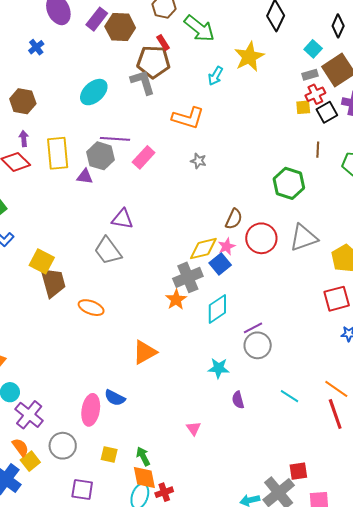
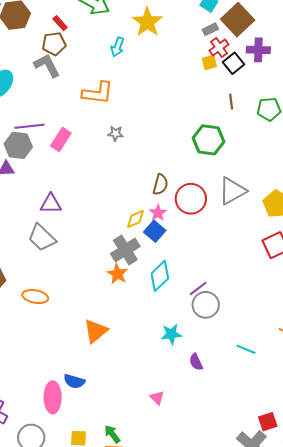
brown pentagon: (153, 62) -> (54, 44), size x0.7
yellow diamond: (203, 249) -> (135, 219), size x0.7

